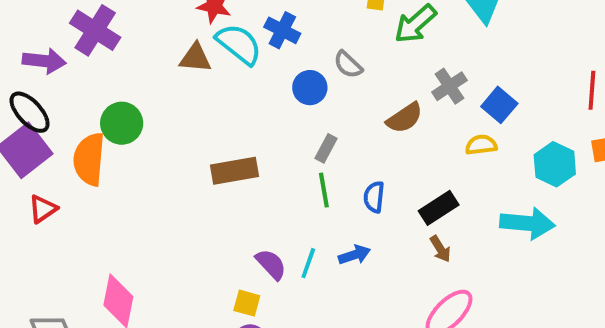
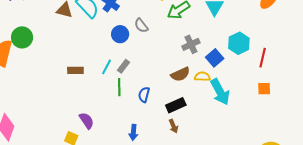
brown semicircle: (405, 118) -> (180, 74), moved
cyan hexagon: (555, 164) -> (239, 43), moved
brown rectangle: (235, 171) -> (75, 70), size x0.7
cyan arrow: (527, 223) -> (220, 92), moved, turned 48
blue arrow: (354, 255) -> (133, 132), moved, turned 105
cyan line: (308, 263) -> (107, 67), moved

